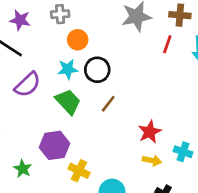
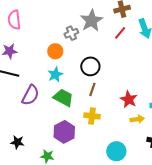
gray cross: (60, 14) -> (71, 33), moved
red line: (167, 44) -> (120, 33), turned 40
black circle: (97, 70) -> (90, 66), moved
yellow cross: (79, 171) -> (92, 116), moved

